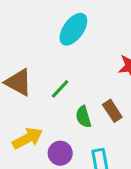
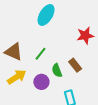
yellow arrow: (27, 138) -> (17, 77), moved
purple circle: (60, 153) -> (41, 82), moved

